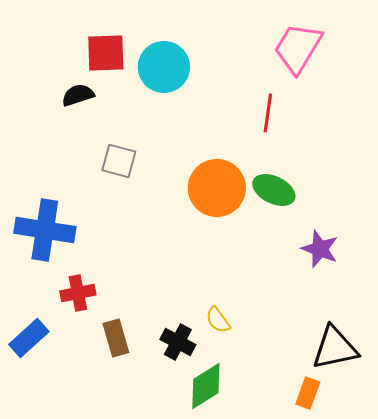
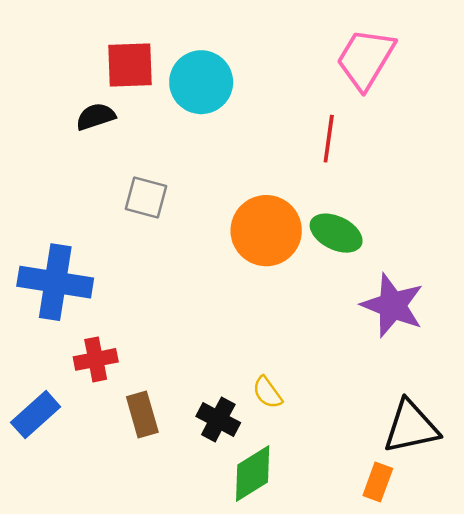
purple star: (320, 249) -> (393, 305), size x1.4

